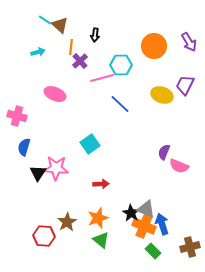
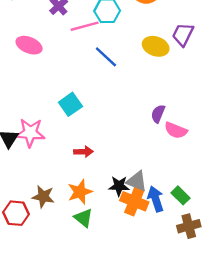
black star: (131, 213) -> (119, 186), turned -30
brown star: (67, 222) -> (43, 197), turned -30
green rectangle: (153, 251) -> (180, 195), moved

